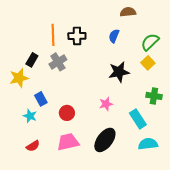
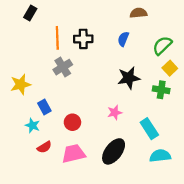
black rectangle: (32, 60) -> (30, 13), moved
yellow square: (148, 63) -> (170, 68), moved
green cross: (154, 96) -> (161, 90), moved
red semicircle: (33, 146) -> (44, 147), moved

